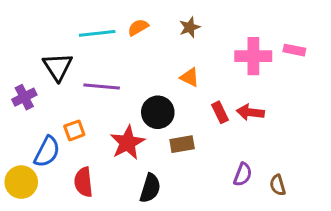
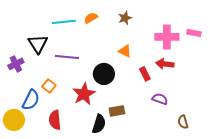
red arrow: (250, 112) -> (165, 64), moved
orange square: (74, 130) -> (49, 86), turned -32
brown rectangle: (182, 144) -> (117, 111), moved
purple semicircle: (243, 174) -> (160, 99), moved, turned -91

